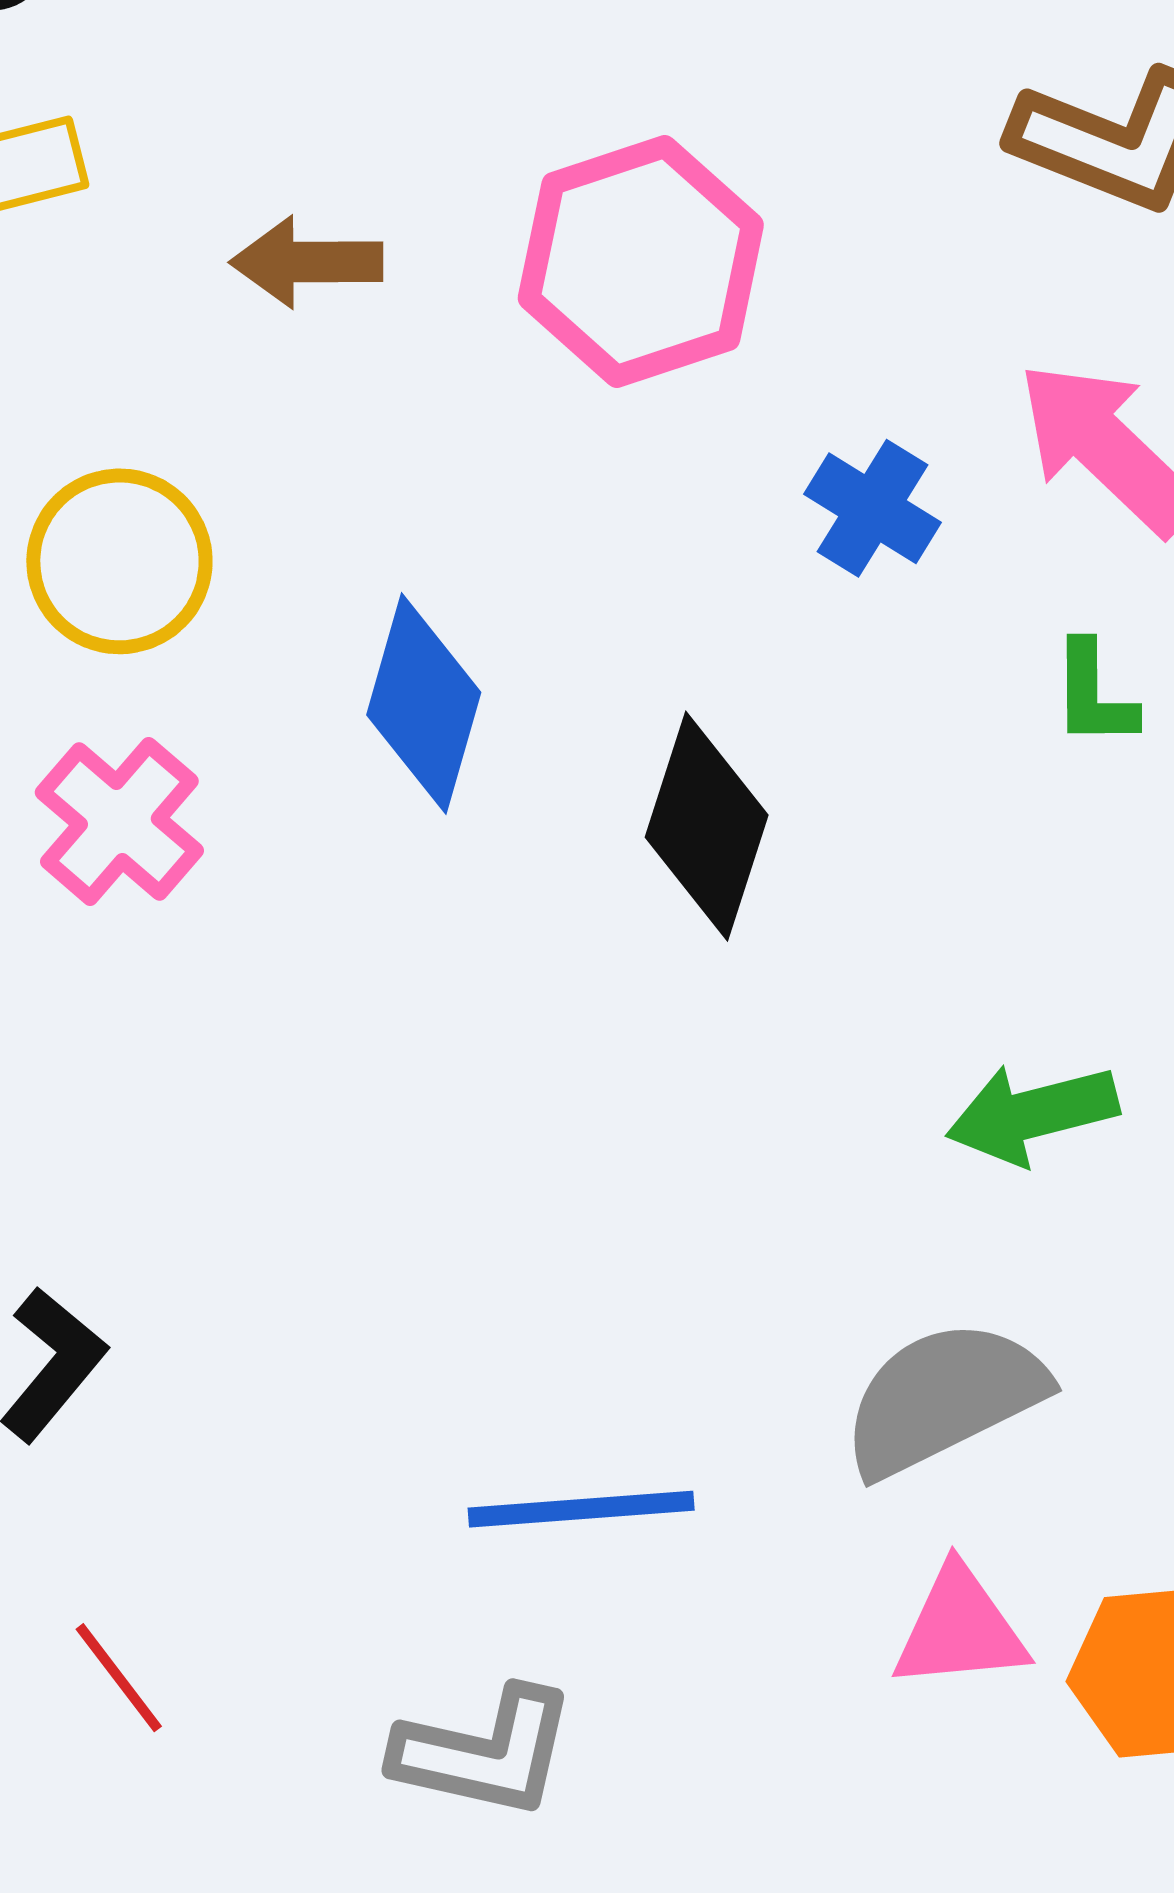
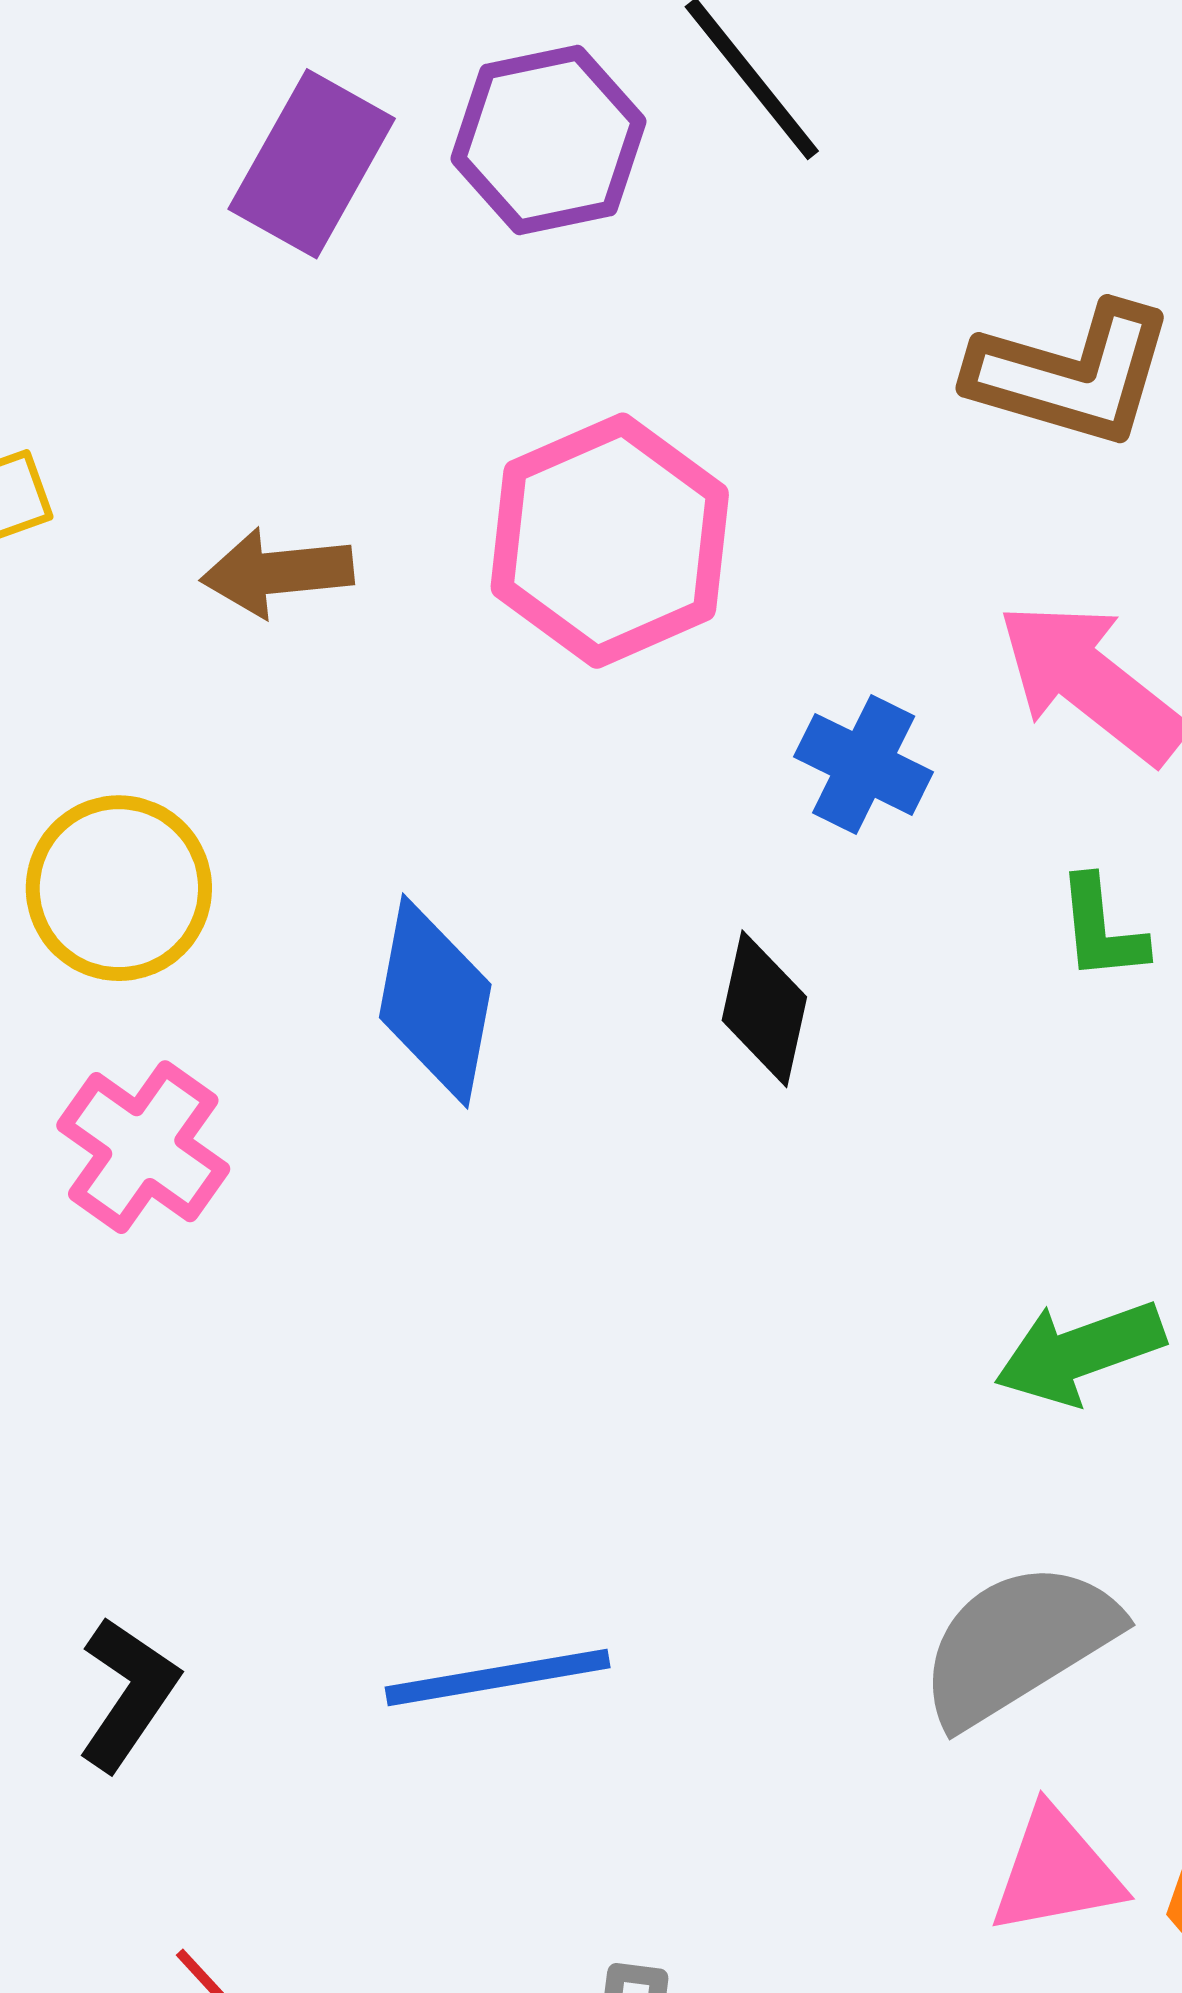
black diamond: (707, 826) -> (764, 1009), moved, size x0.7
blue line: (581, 1509) -> (498, 1677), moved

